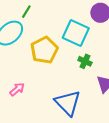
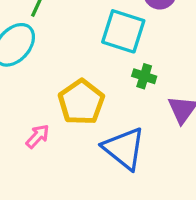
yellow pentagon: (44, 50) -> (81, 102), moved

